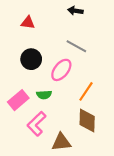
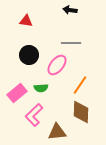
gray line: (76, 46) -> (71, 43), turned -30

